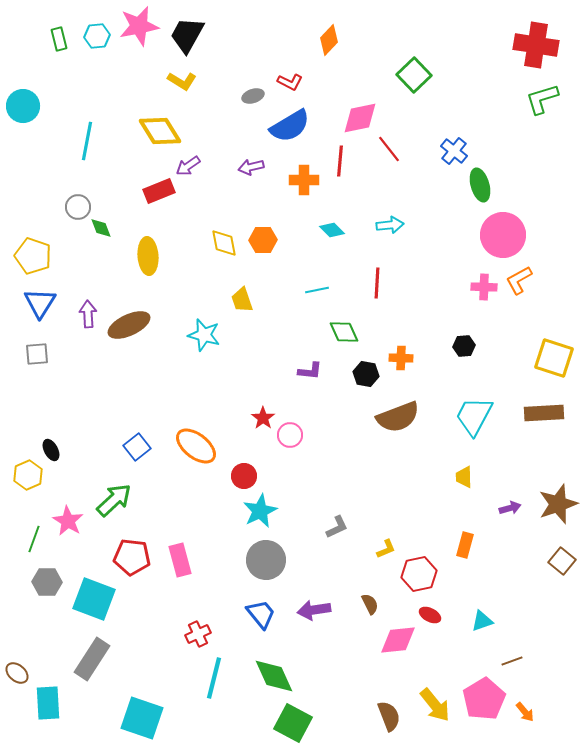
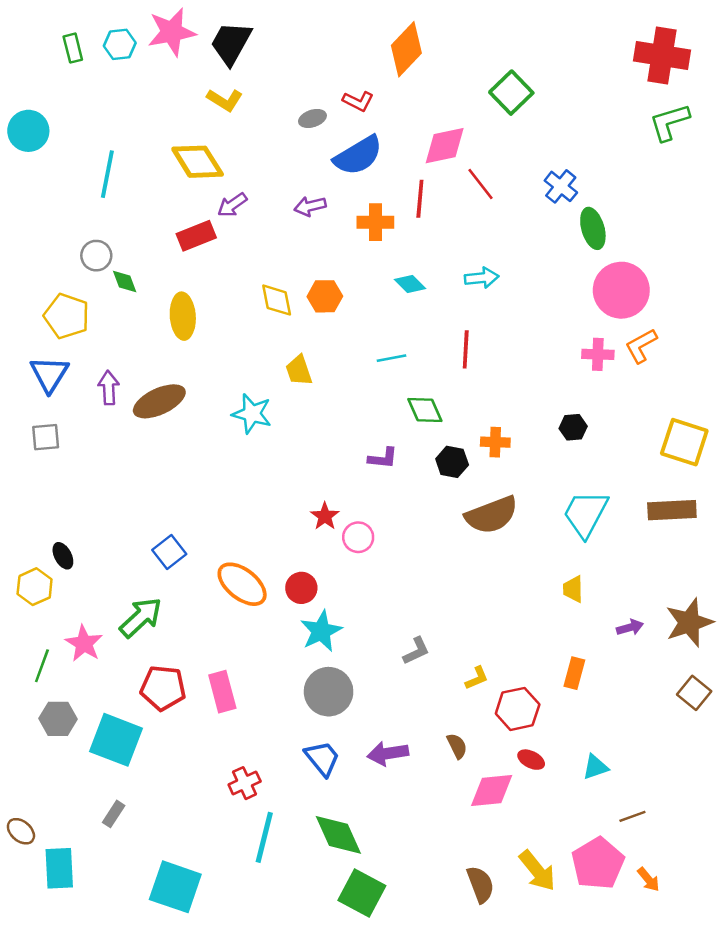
orange diamond: (329, 40) -> (406, 49), size x1.4
yellow pentagon: (33, 256) -> (67, 316), moved
orange ellipse: (196, 446) -> (242, 584), moved
gray rectangle: (92, 659) -> (114, 814), size x0.5

